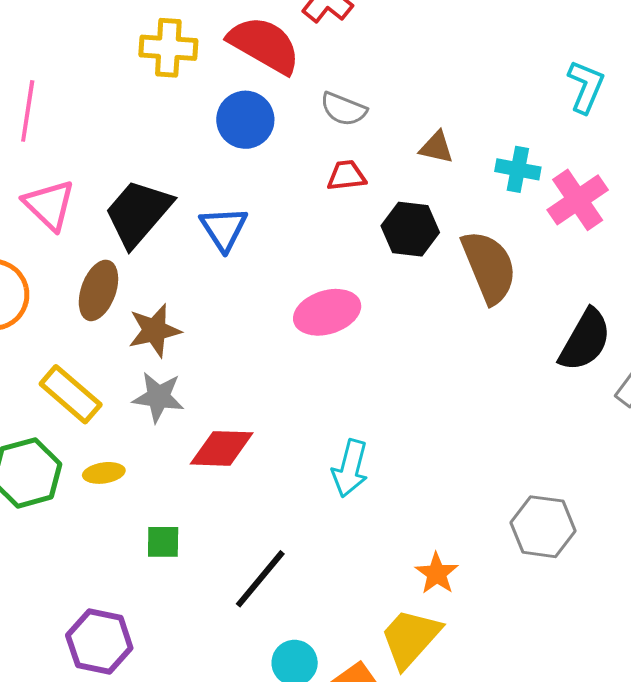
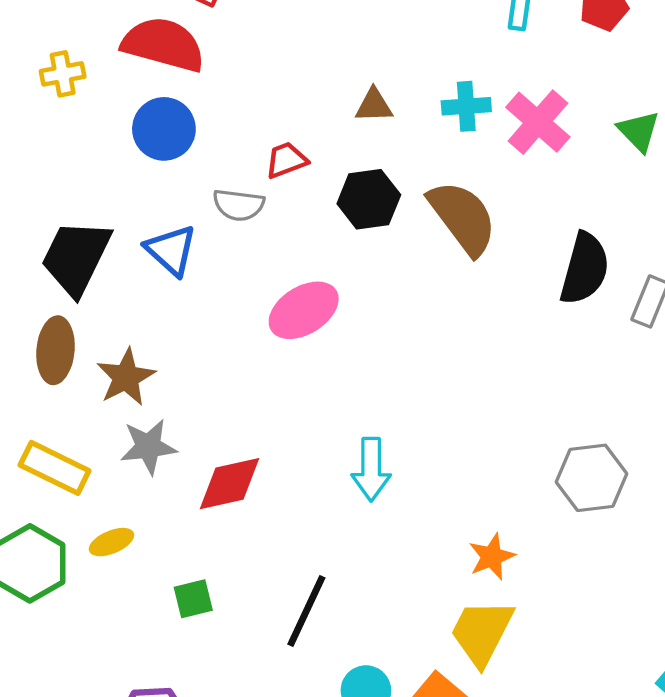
yellow cross: (168, 48) -> (63, 74), size x0.7
gray semicircle: (344, 109) -> (239, 205), moved
orange star: (437, 573) -> (492, 557), turned 30

